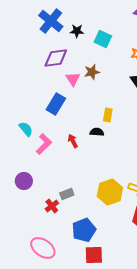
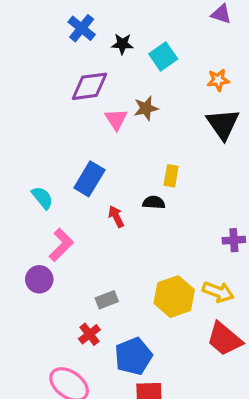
blue cross: (51, 21) -> (82, 28), size x0.7
cyan square: (103, 39) -> (163, 56), turned 30
blue rectangle: (56, 104) -> (89, 179), moved
pink L-shape: (44, 144) -> (61, 245), moved
red cross: (52, 206) -> (89, 334), moved

